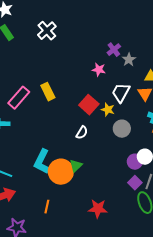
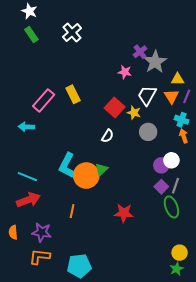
gray star: (129, 60) -> (155, 62), size x1.6

